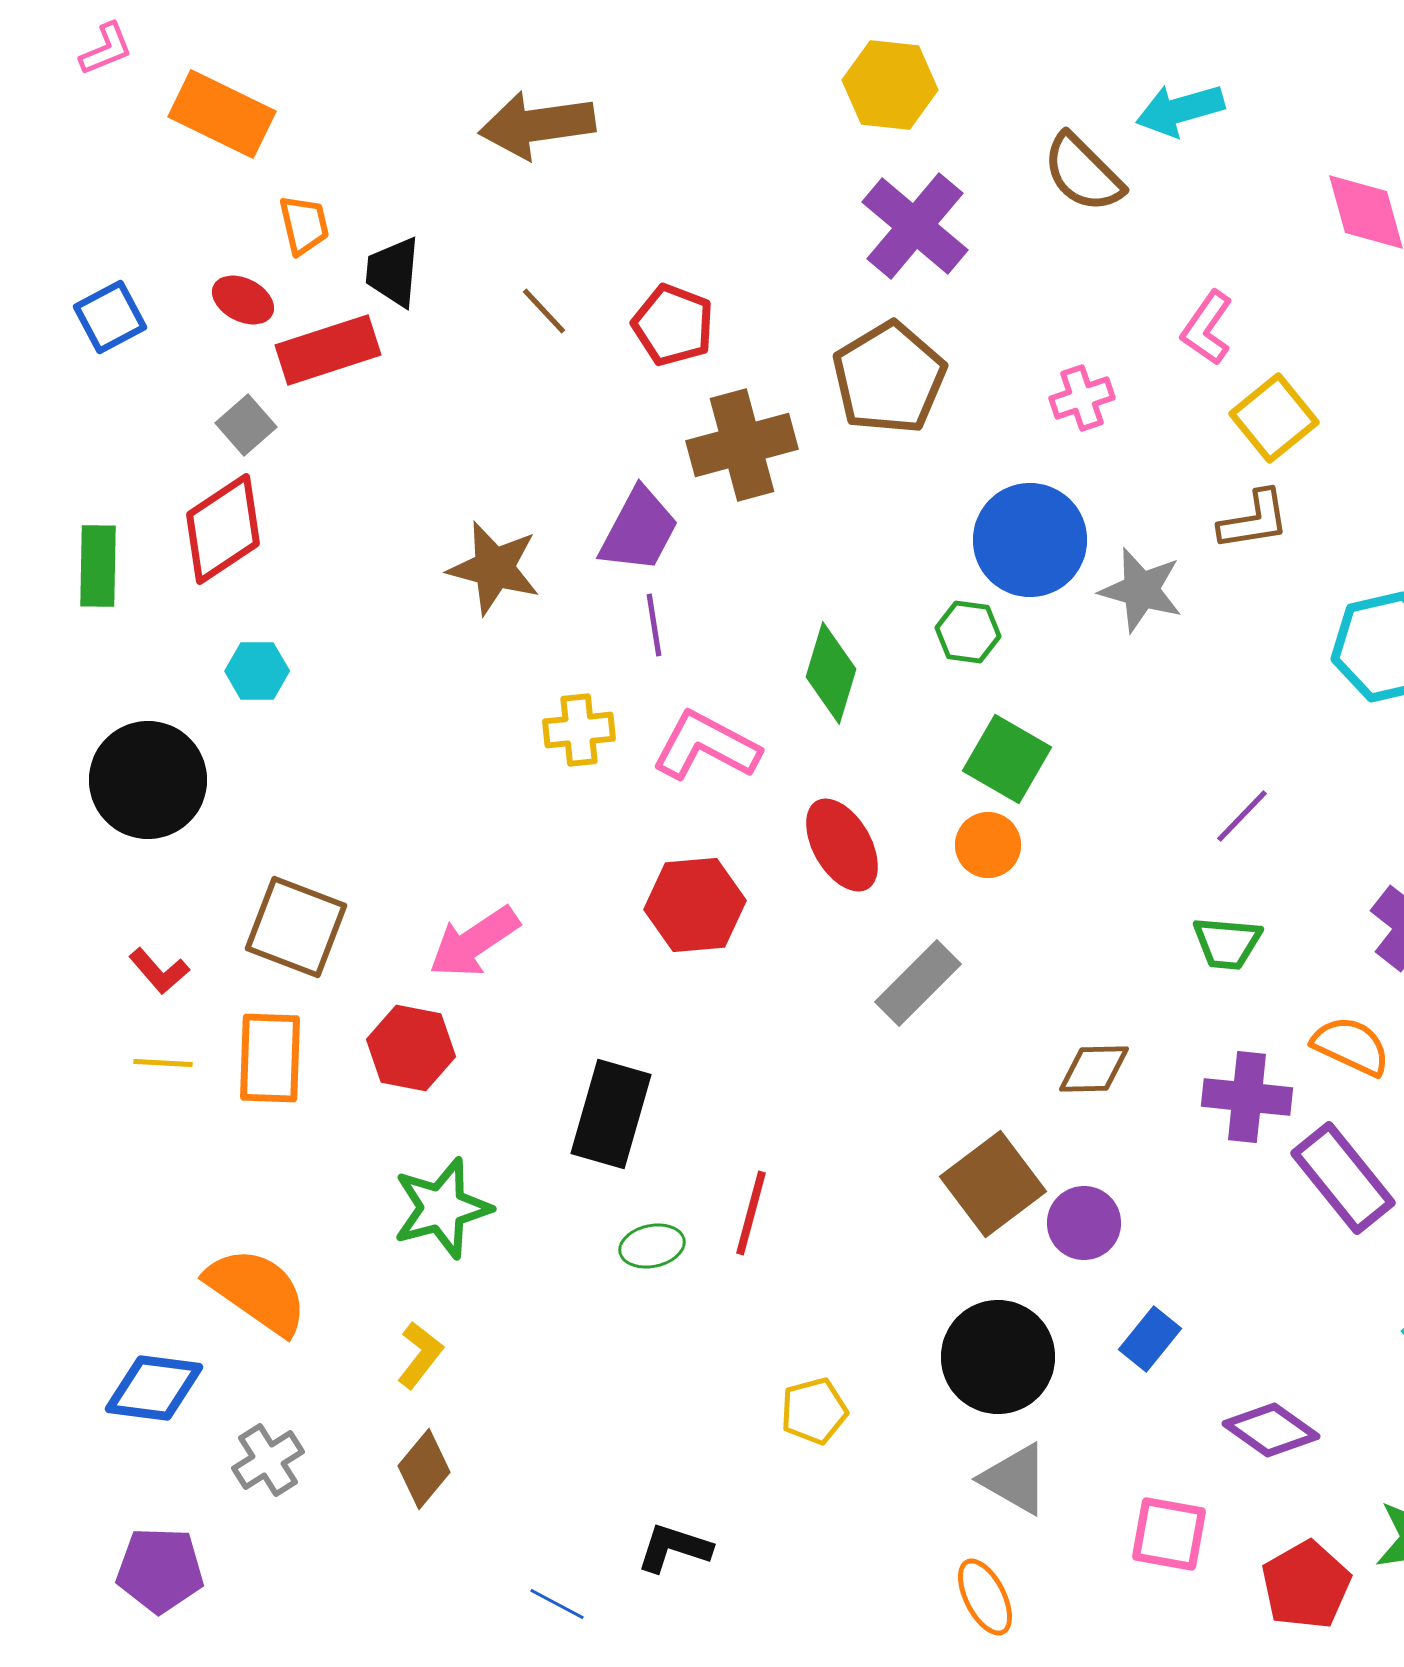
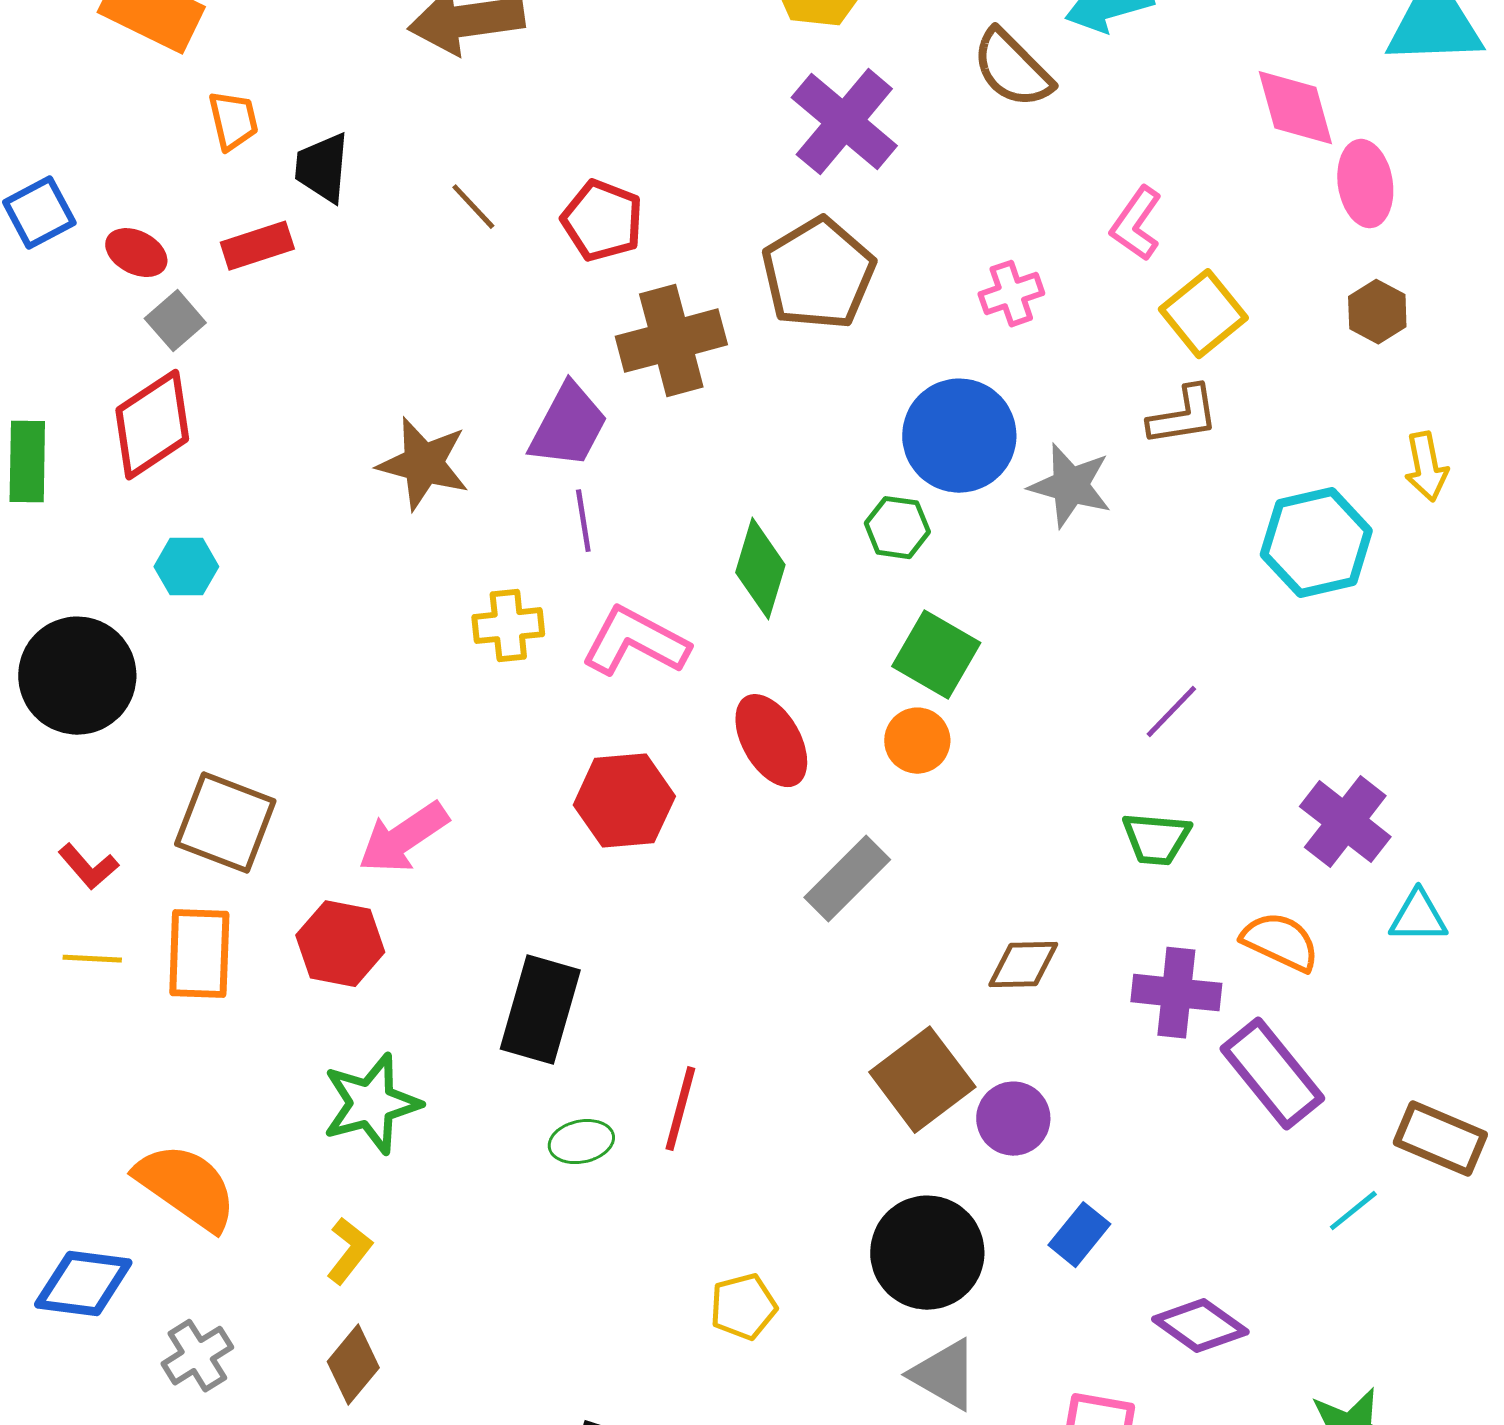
red ellipse: (243, 300) -> (136, 253), moved
red rectangle: (328, 350) -> (257, 246), size x0.7

